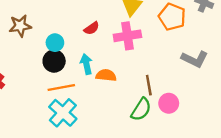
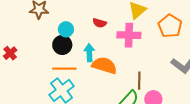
red semicircle: (92, 28) -> (100, 23), turned 40
orange semicircle: (106, 75) -> (104, 65), size x1.4

